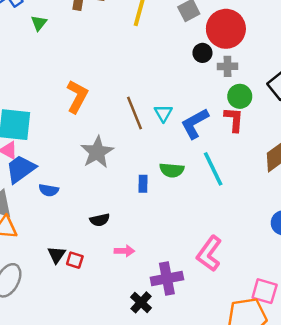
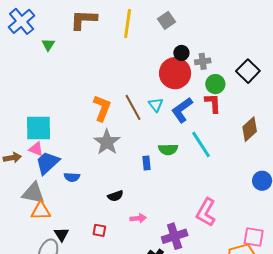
red circle: (226, 29) -> (175, 73), moved
orange L-shape: (77, 97) -> (102, 108), moved
black triangle: (57, 255) -> (61, 234), moved

